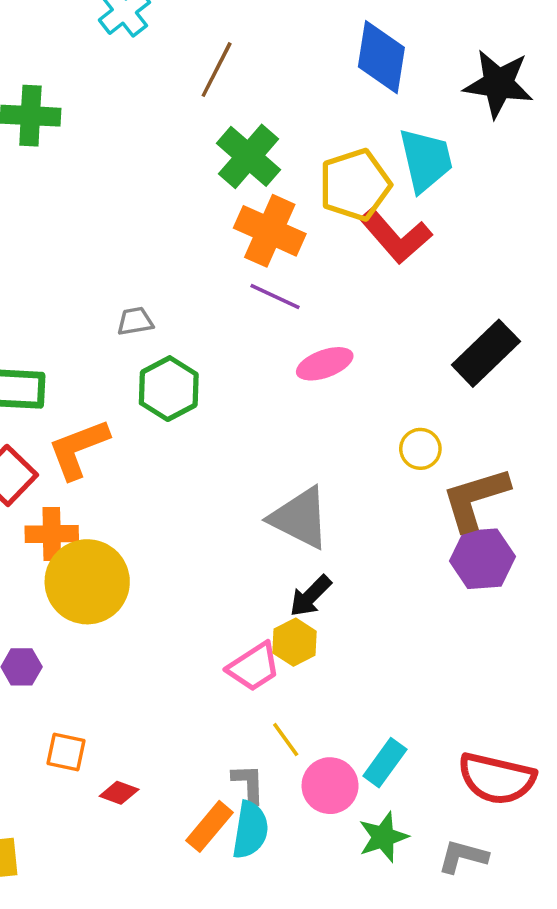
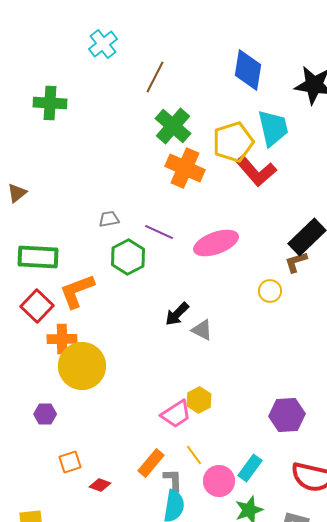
purple line: (275, 296) -> (159, 232), moved
pink ellipse: (325, 364) -> (216, 243), size x1.4
brown L-shape: (475, 498) -> (296, 262), moved, size x0.6
gray triangle: (300, 518) -> (202, 330), size x0.6
purple hexagon: (482, 559) -> (287, 415), moved
black arrow: (311, 596) -> (177, 314), moved
orange square: (66, 752) -> (70, 462), turned -30
orange rectangle: (209, 826) -> (151, 463), moved

